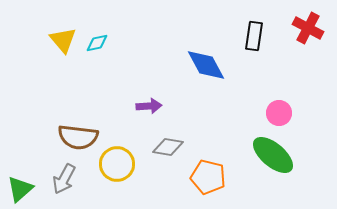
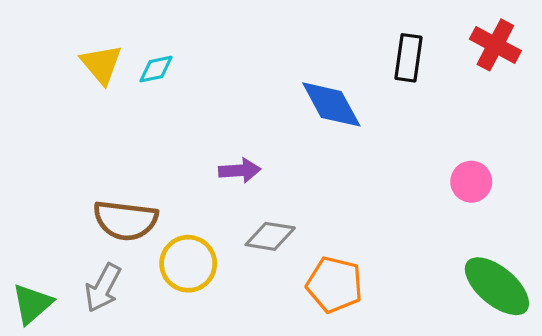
pink circle: (279, 113) -> (471, 182), moved
green ellipse: (273, 155) -> (497, 286), moved

